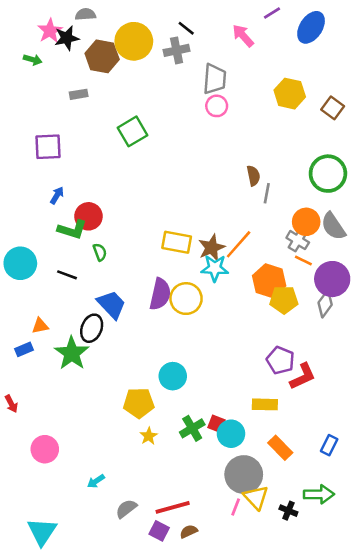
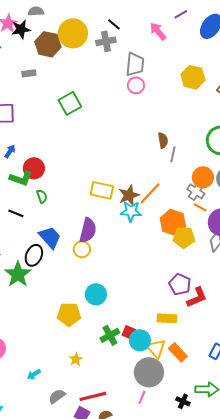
yellow circle: (186, 299) -> (82, 249), moved, size x0.7
yellow star: (149, 436) -> (76, 359), moved
yellow triangle: (256, 497) -> (156, 348), moved

